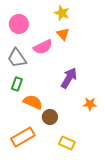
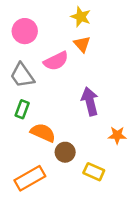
purple arrow: (69, 78) -> (90, 101), turned -45
yellow rectangle: (67, 143) -> (94, 172), moved

